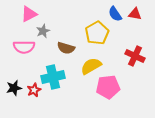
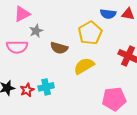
blue semicircle: (115, 14) -> (108, 14), turned -49
cyan cross: (53, 77) -> (46, 87), moved, size x0.7
pink pentagon: (108, 87) -> (114, 99), moved

